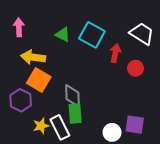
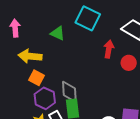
cyan square: (92, 35) -> (88, 18), moved
orange square: (39, 80) -> (36, 78), size x0.7
purple hexagon: (21, 100) -> (45, 98), moved

